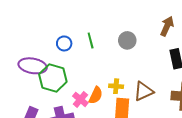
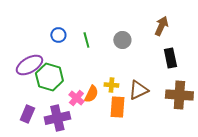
blue circle: (64, 43) -> (58, 35), moved
purple ellipse: (33, 66) -> (29, 65), turned -40

